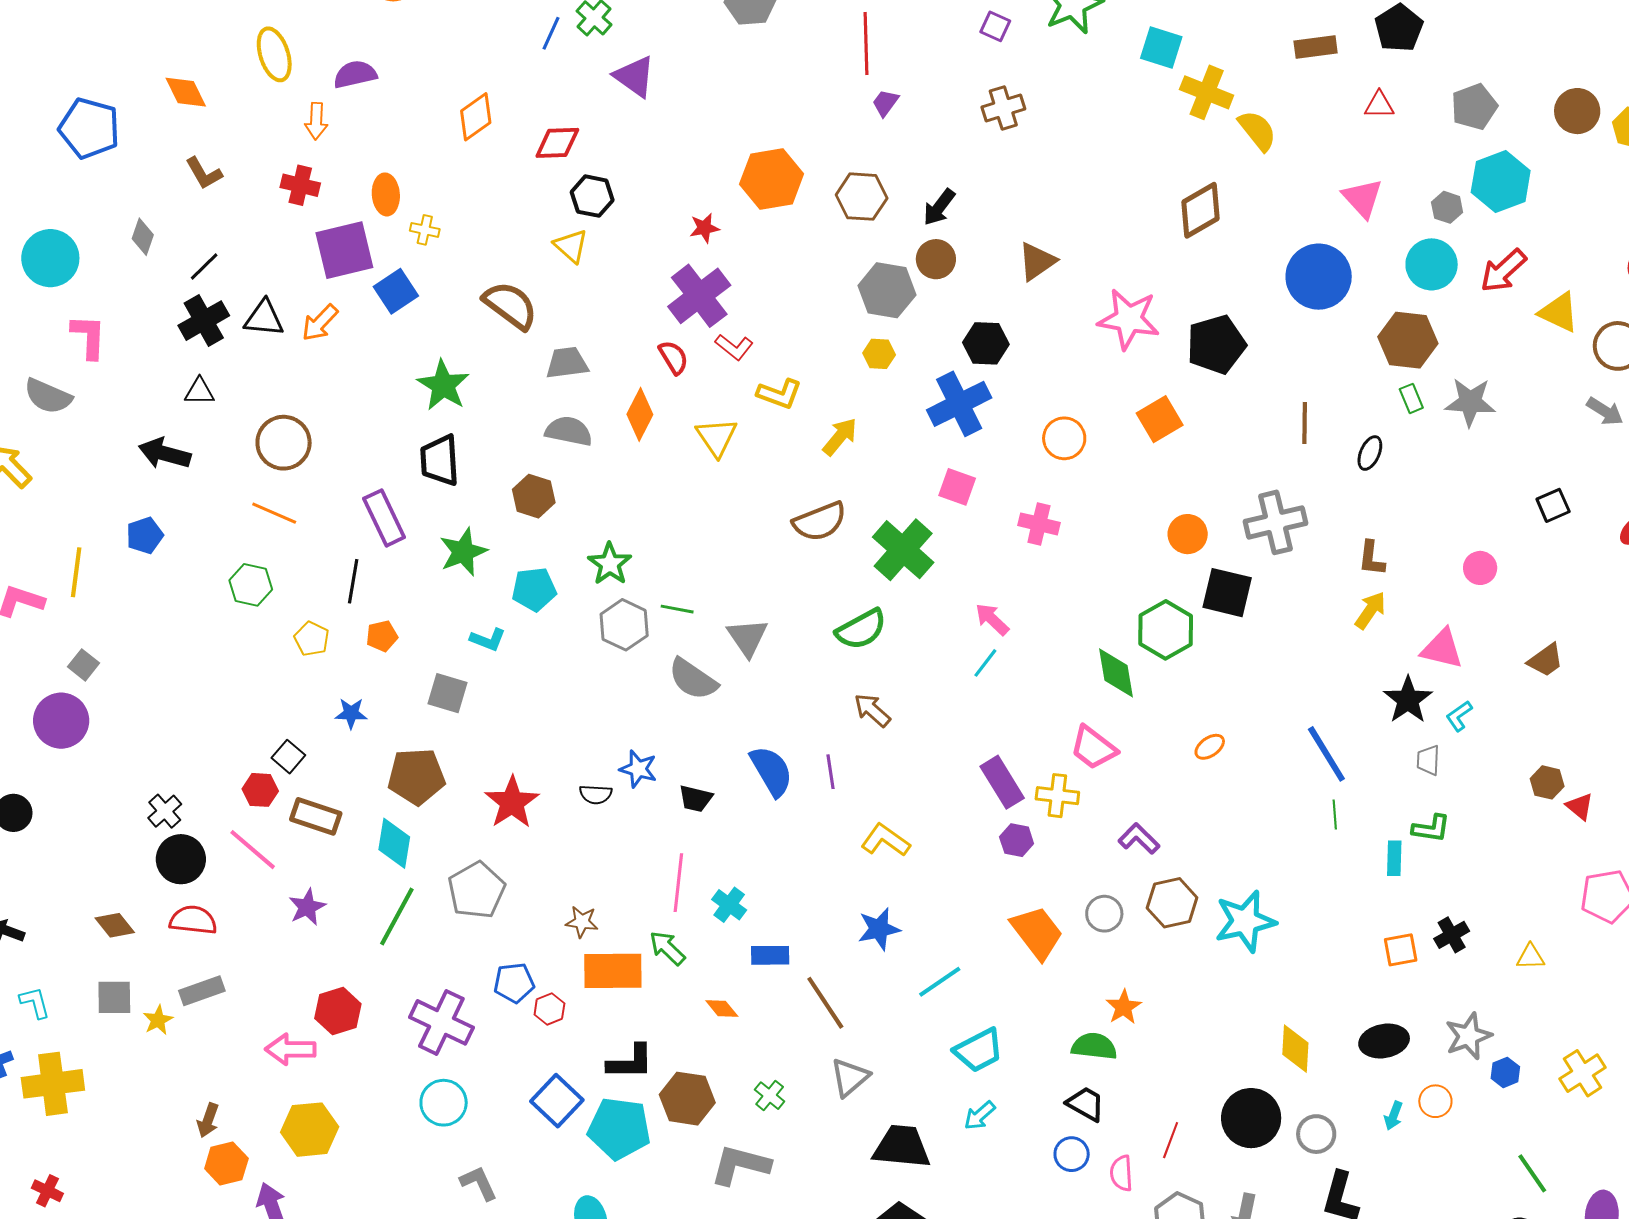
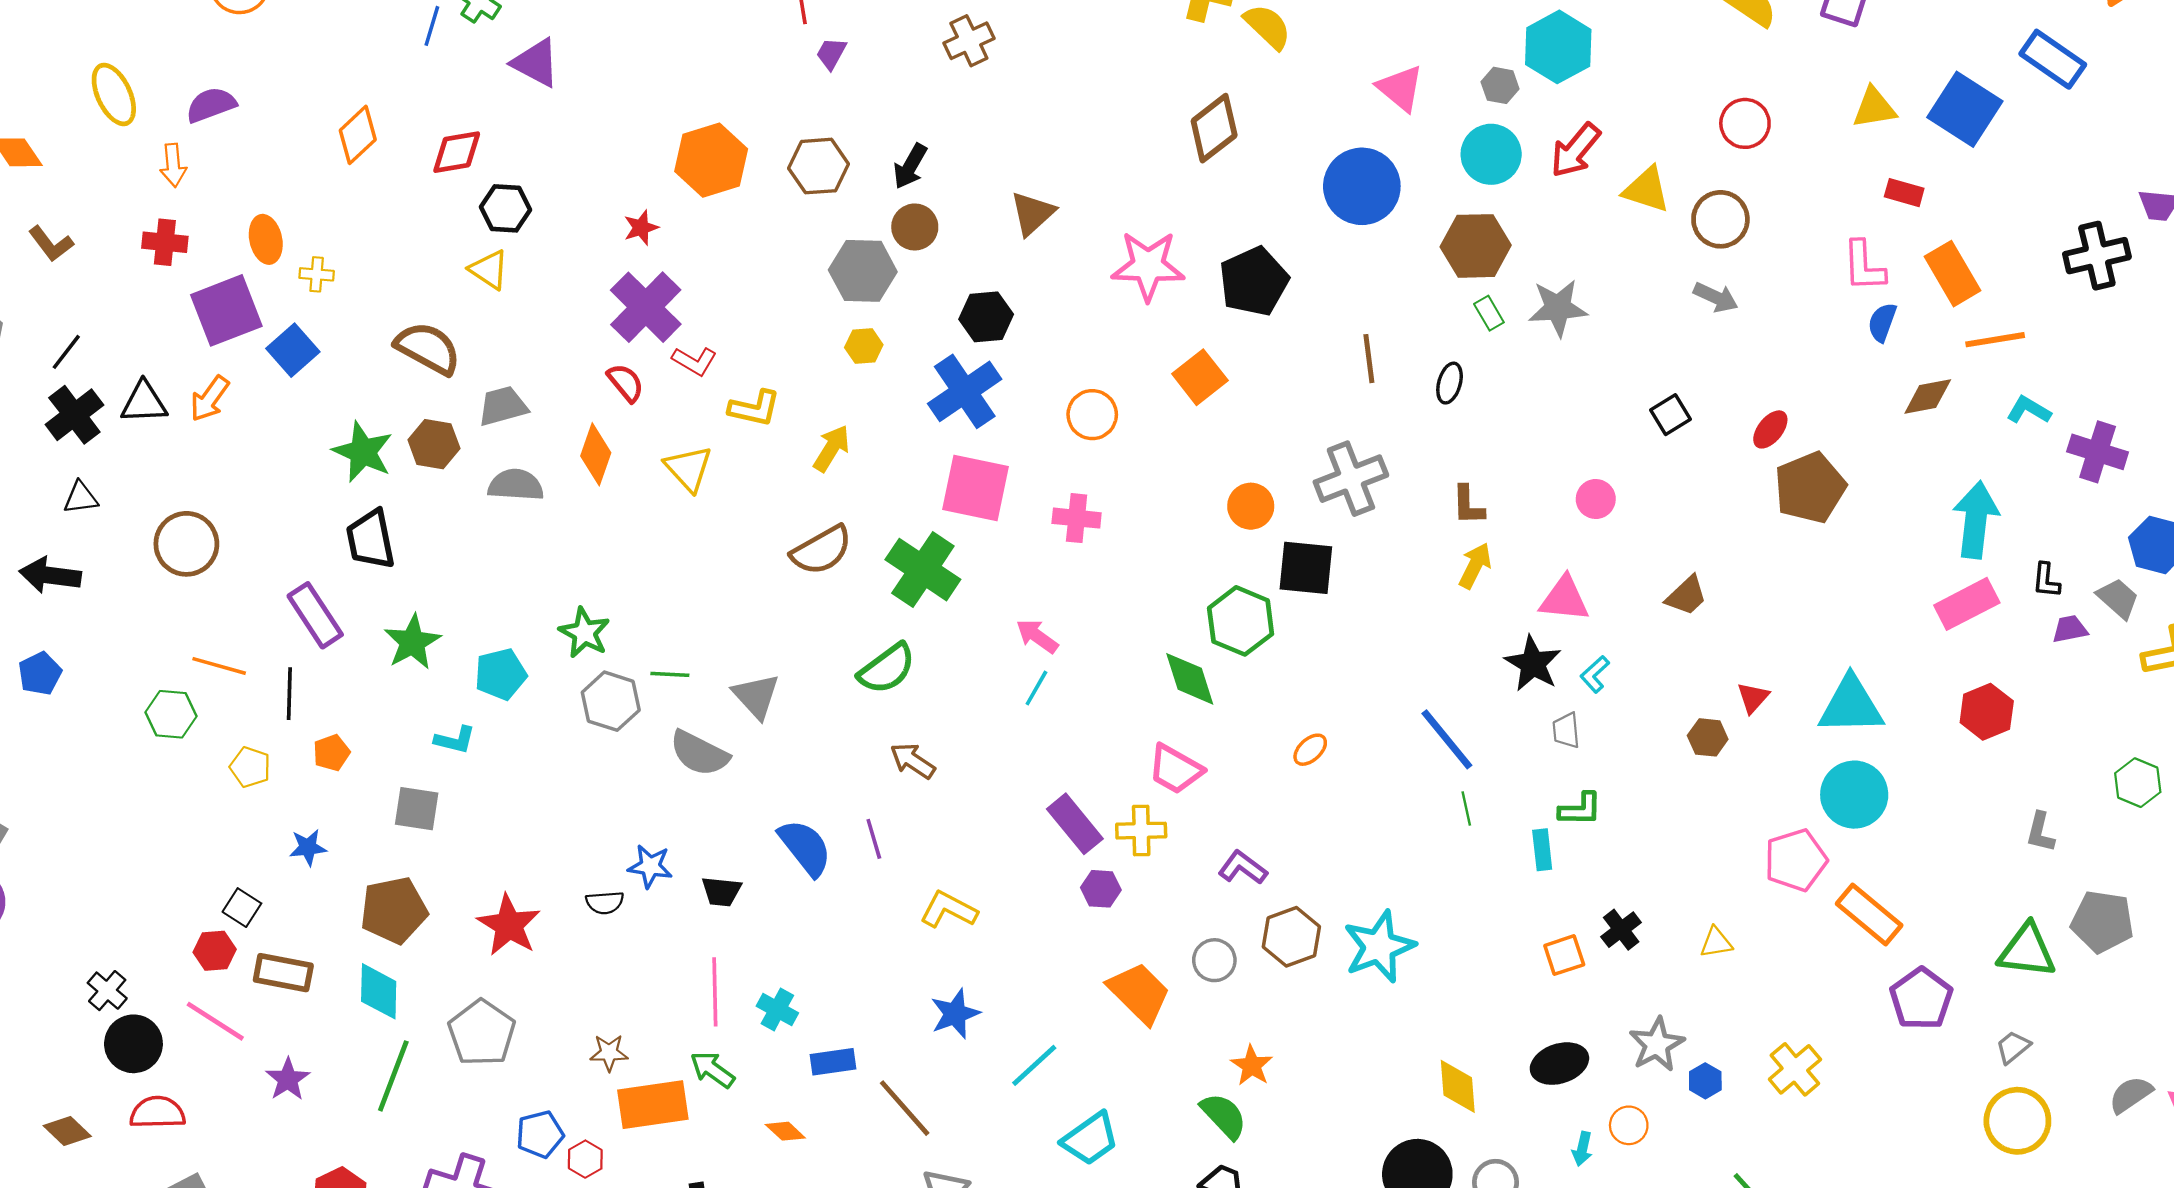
pink square: (957, 487) -> (976, 488), size x1.6
brown hexagon: (534, 496) -> (434, 444), moved
orange line: (274, 513) -> (219, 666), moved
red triangle: (1580, 806) -> (1753, 698), moved, turned 40
green semicircle: (1094, 1046) -> (1224, 1116), turned 48

